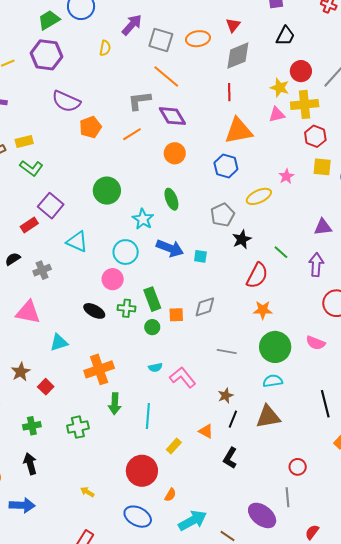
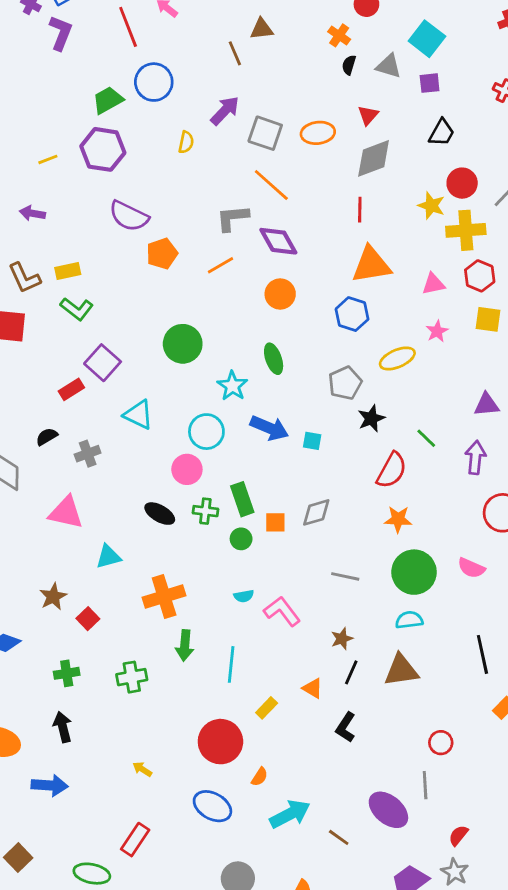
pink triangle: (277, 114) -> (433, 284), moved

